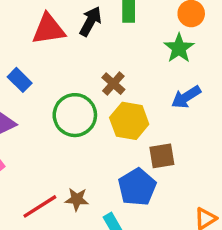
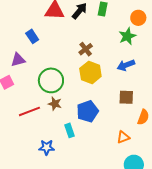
green circle: (75, 115) -> (51, 80), moved
brown square: (162, 156) -> (126, 97), moved
brown star: (77, 199) -> (55, 104), moved

